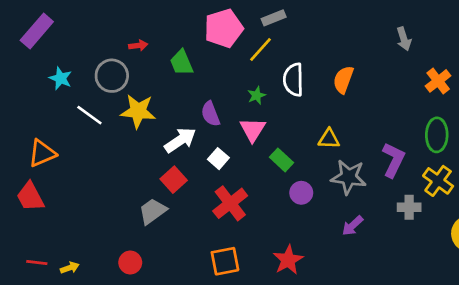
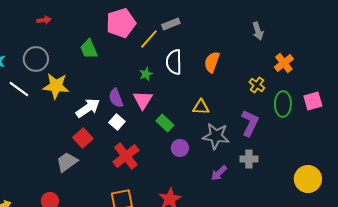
gray rectangle: (274, 18) -> (171, 24), moved
red arrow: (138, 45) -> (44, 20), moved
purple semicircle: (210, 114) -> (116, 98), moved
yellow cross: (438, 181) -> (257, 85), moved, size x0.7
gray cross: (409, 207) -> (249, 159), moved

